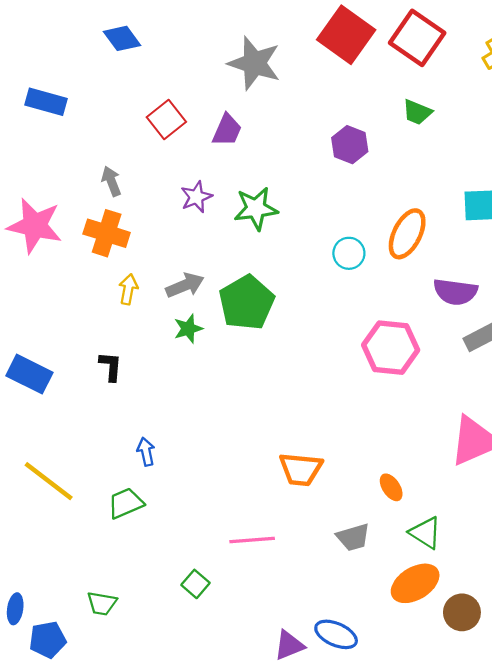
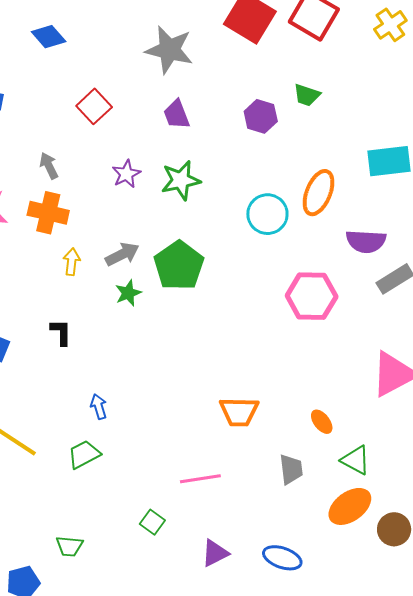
green trapezoid: (417, 112) -> (307, 95), moved
purple trapezoid: (227, 130) -> (177, 114), moved, turned 140
cyan circle: (349, 253) -> (267, 214), size x1.4
gray trapezoid: (353, 537) -> (291, 469), turned -76
purple triangle: (289, 645) -> (215, 553), moved

